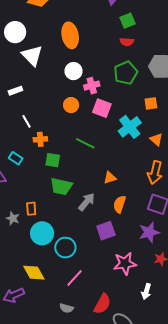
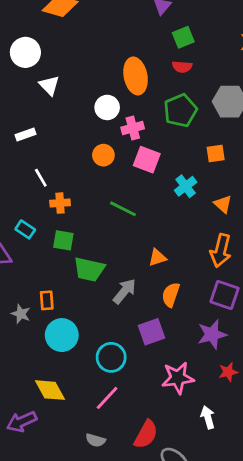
orange ellipse: (70, 35) -> (136, 76), moved
white triangle: (32, 56) -> (49, 85), size x0.7
cyan cross: (130, 127) -> (186, 186), size x0.7
green square: (53, 160) -> (63, 240), moved
cyan circle: (65, 248) -> (111, 357), moved
white arrow: (146, 291) -> (208, 417), turned 147

